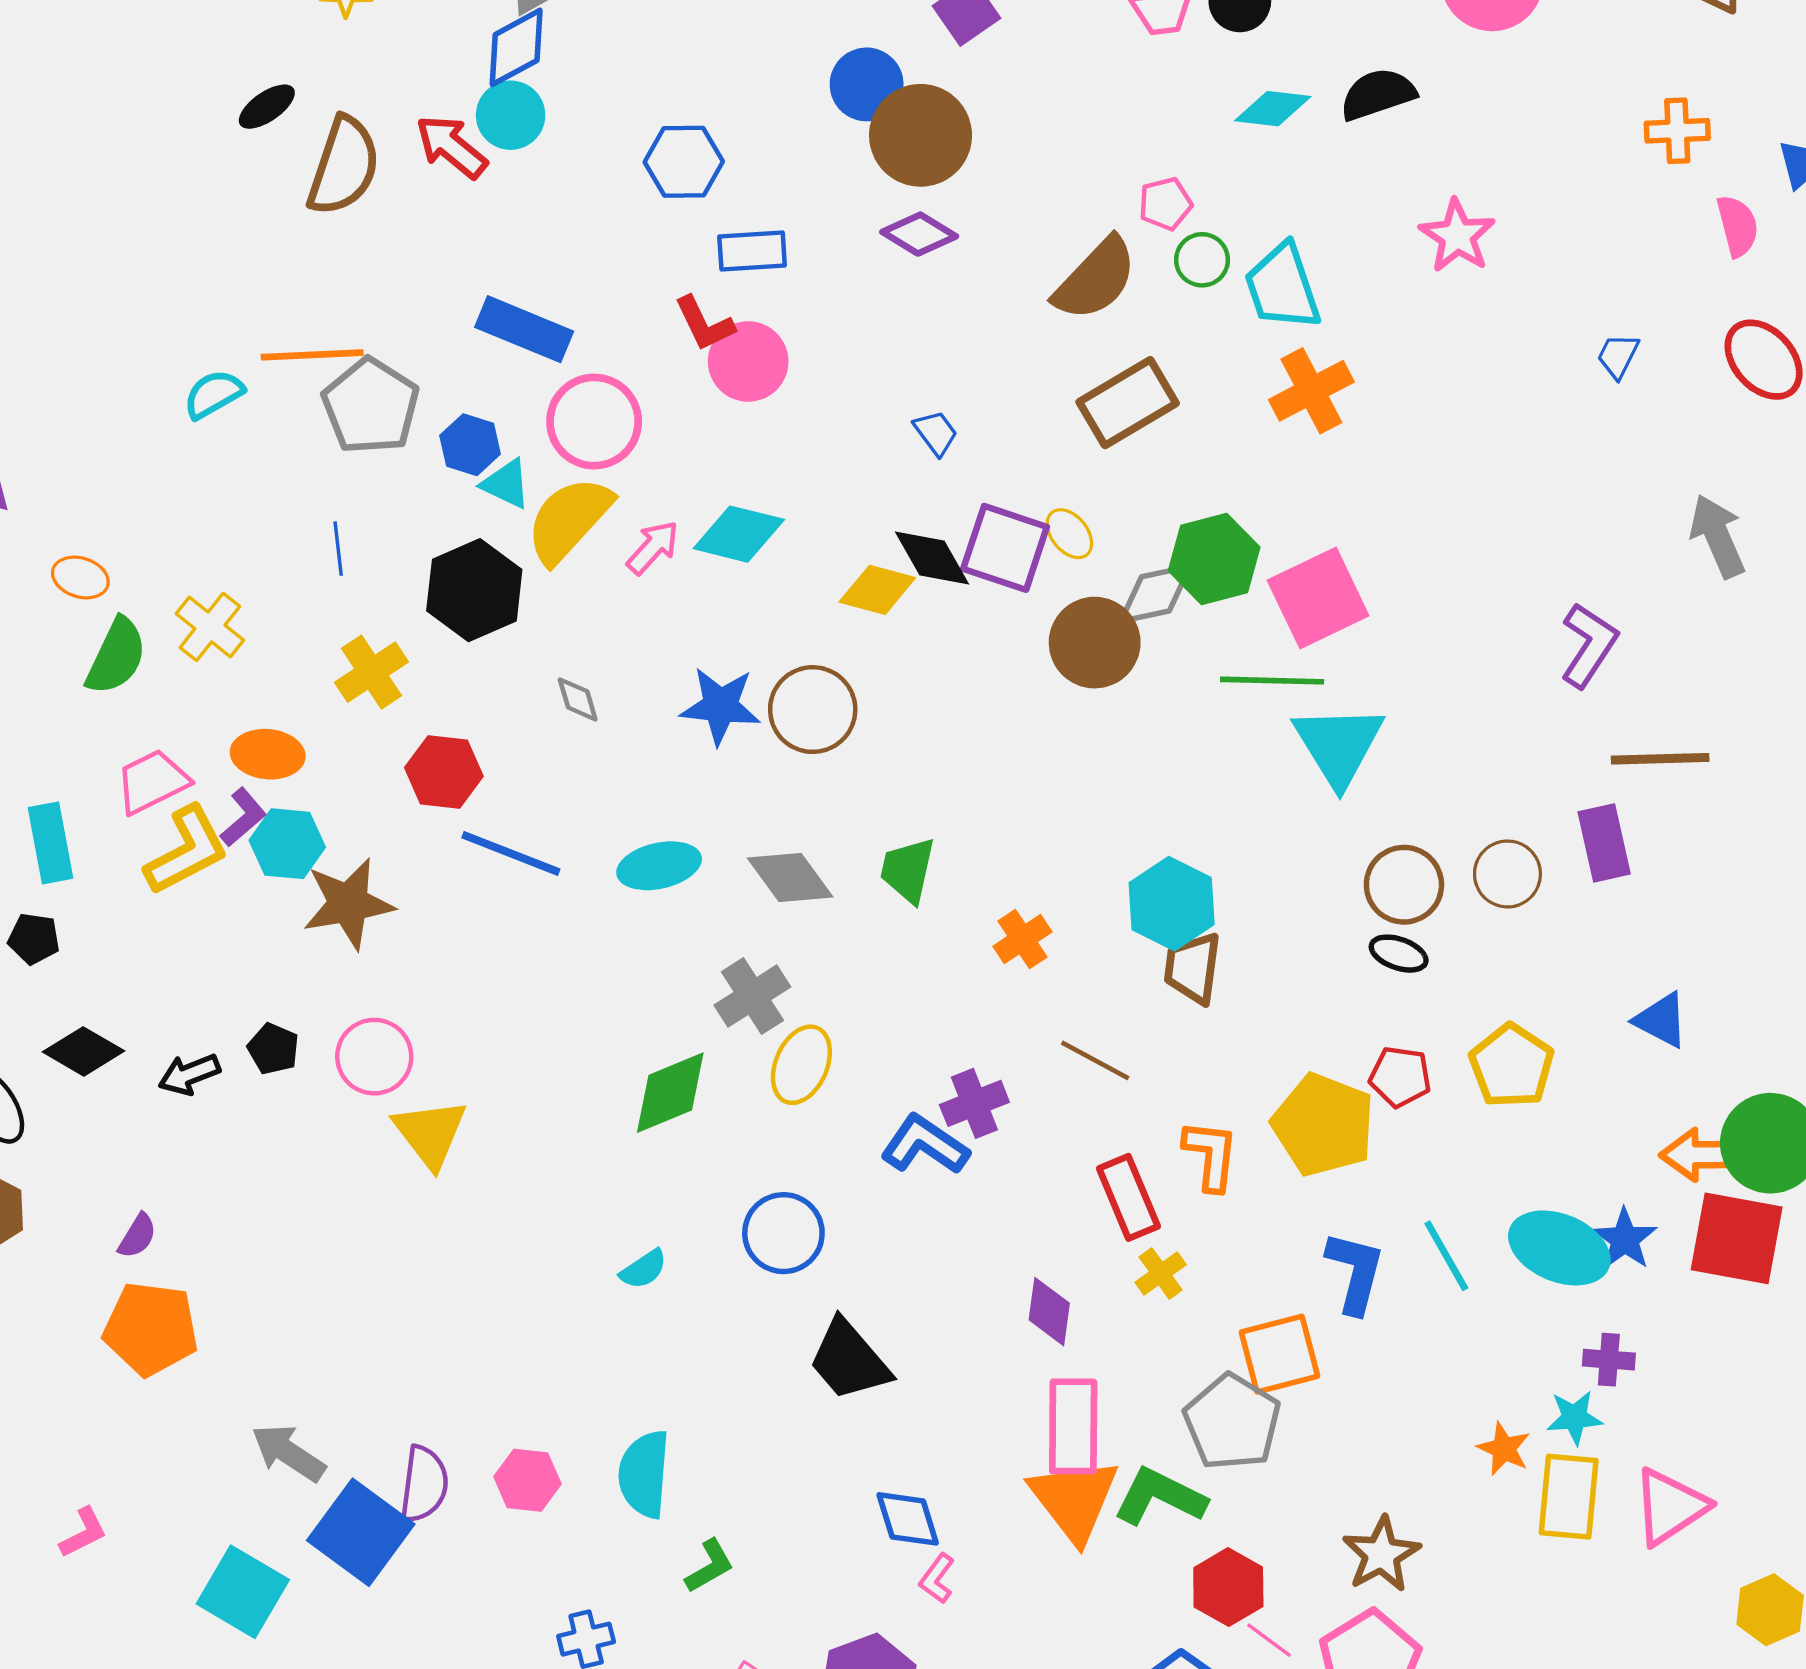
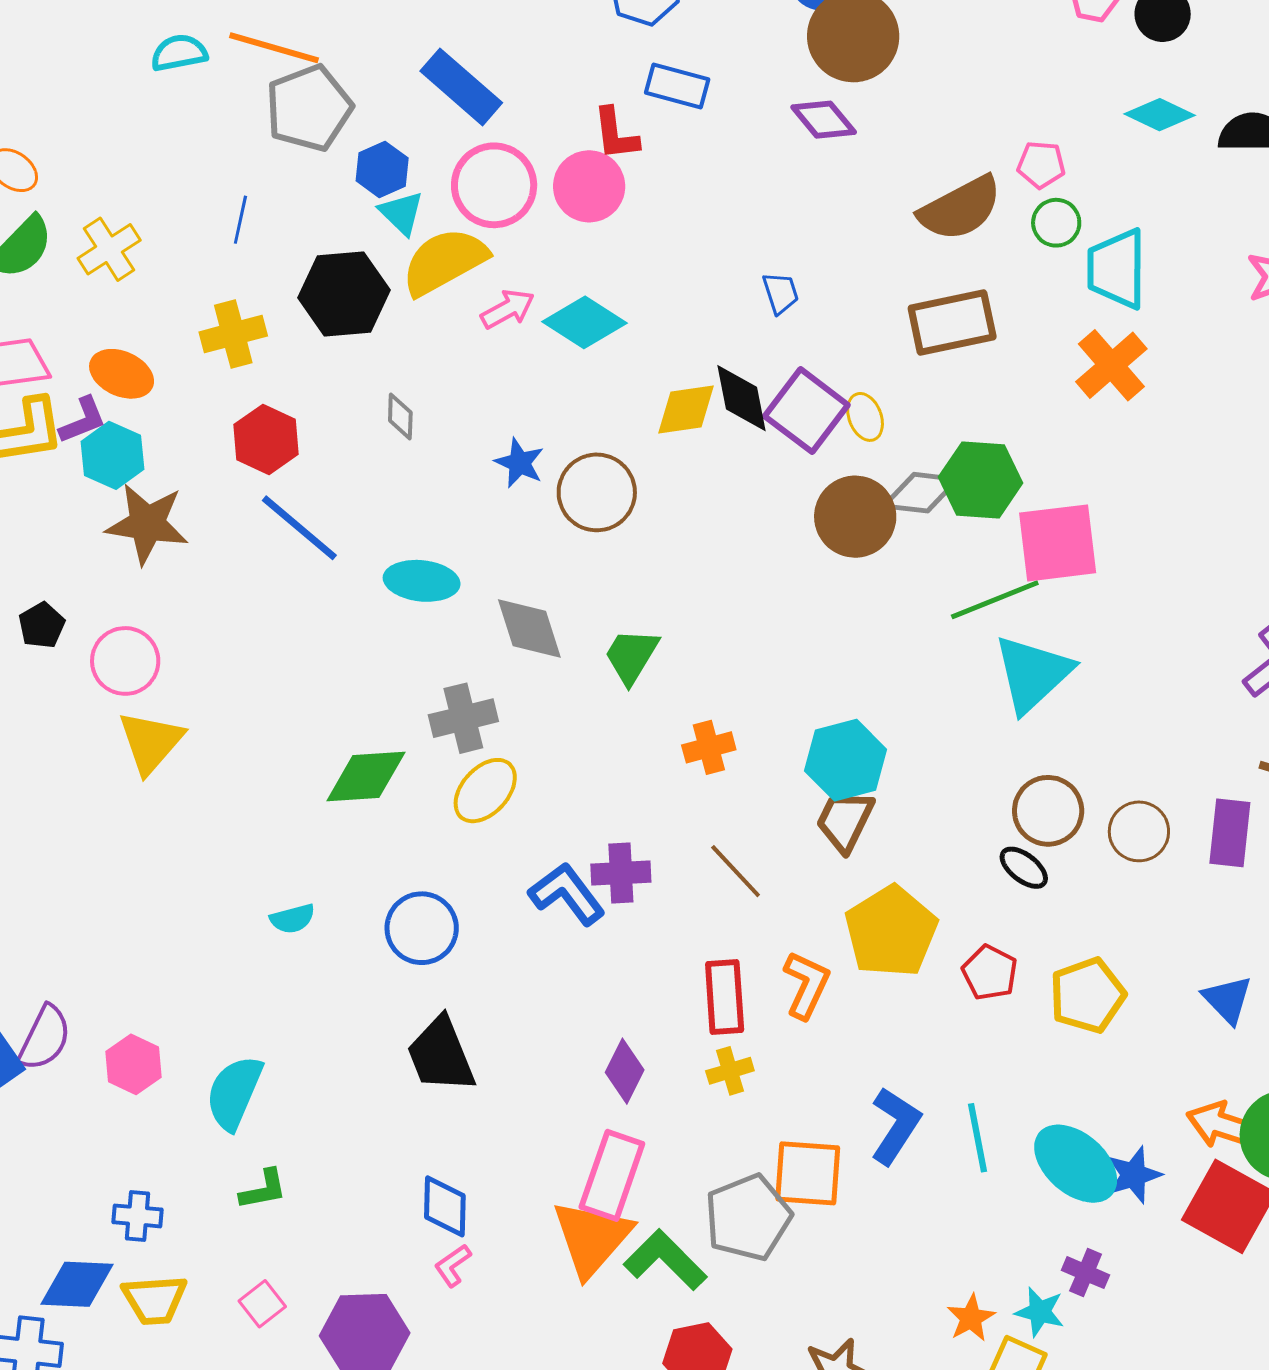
pink circle: (748, 362) -> (589, 186), moved
orange cross: (1311, 391) -> (1111, 365), turned -32
yellow diamond: (877, 590) -> (686, 410), turned -42
green line: (1272, 681) -> (995, 600), turned -42
blue star: (720, 706) -> (519, 463), size x0.7
yellow pentagon: (1323, 1125) -> (891, 932), moved

